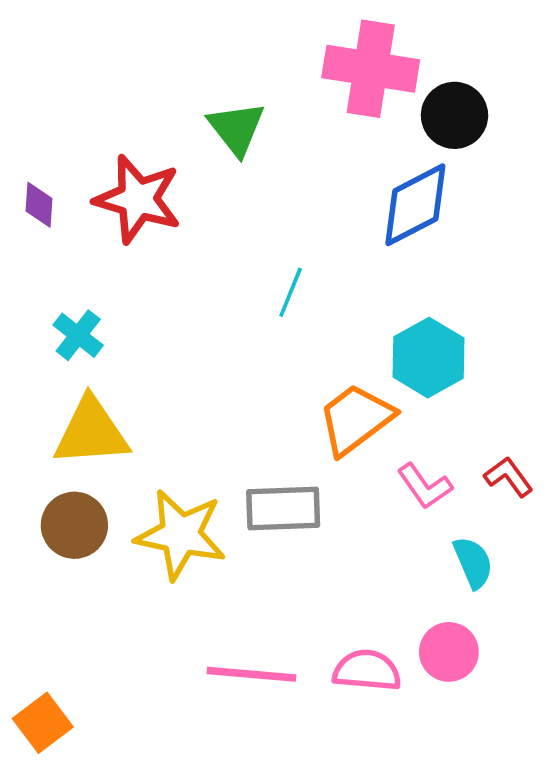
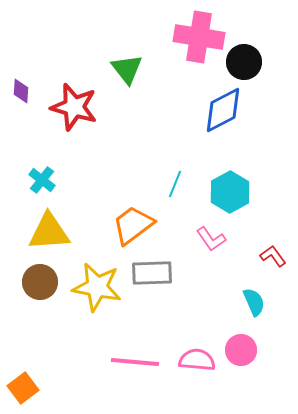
purple diamond: (39, 205) -> (21, 91), moved
cyan line: (291, 292) -> (175, 184), moved
orange trapezoid: (356, 419) -> (133, 225), moved
pink L-shape: (425, 486) -> (211, 239), moved

